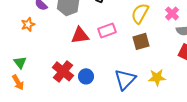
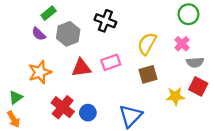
orange star: (28, 24) -> (40, 72), moved, size x1.5
green triangle: (20, 62) -> (16, 97), turned 32
yellow star: (157, 77) -> (175, 96), moved

